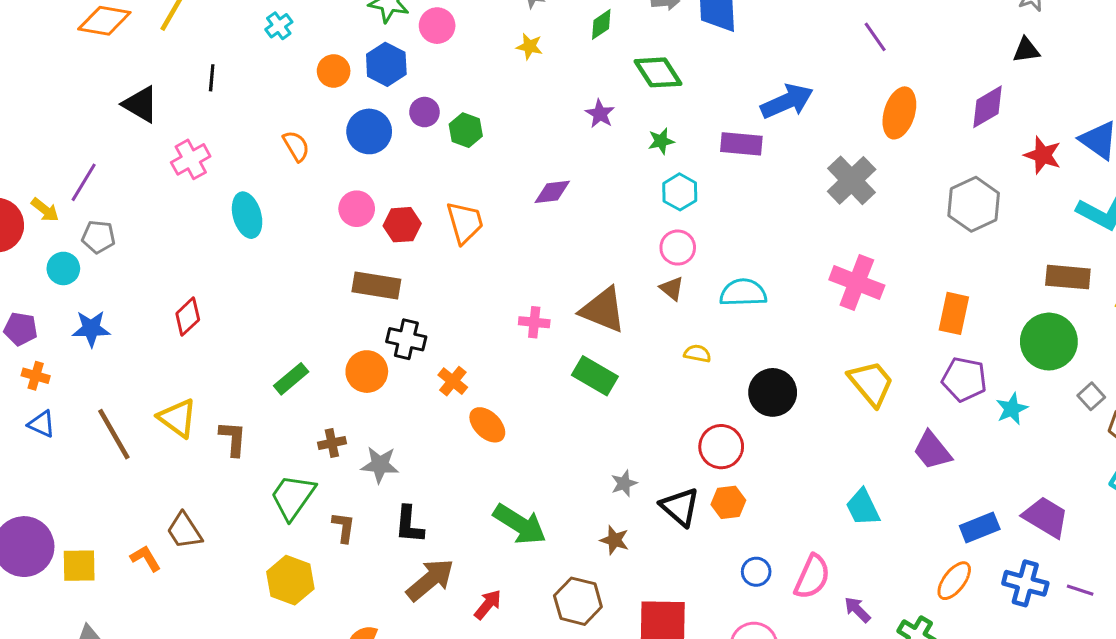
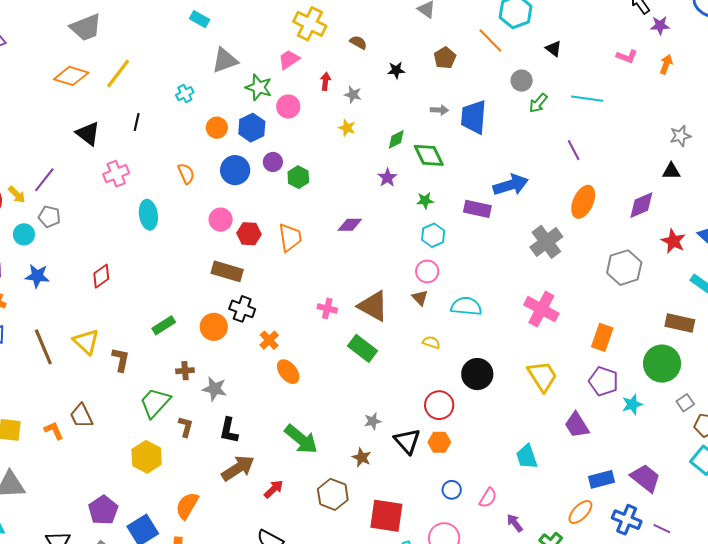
green diamond: (601, 24) -> (396, 139), moved
pink semicircle: (812, 577) -> (488, 498), size x0.7

